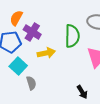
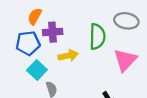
purple cross: (32, 32) -> (53, 32), turned -36

